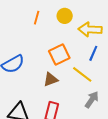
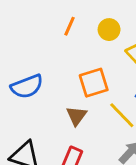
brown triangle: (51, 80) -> (76, 116), turned -42

